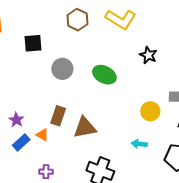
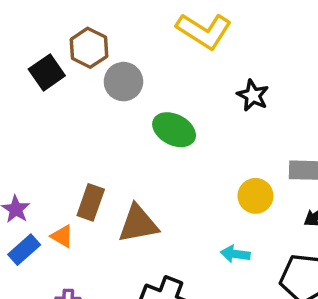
brown hexagon: (77, 20) -> (89, 48), moved
black square: (33, 43) -> (47, 72), turned -30
gray circle: (62, 69) -> (123, 82), moved

